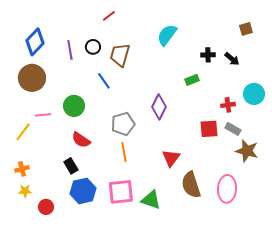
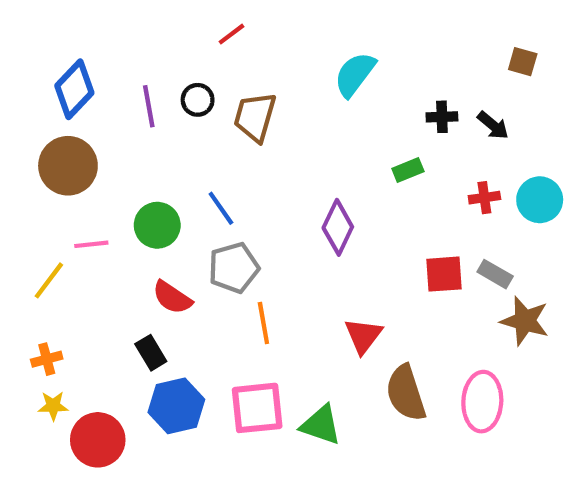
brown square: (246, 29) -> (523, 62), turned 32
blue line: (104, 81) -> (221, 208), moved
red cross: (228, 105) -> (484, 198), moved
gray pentagon: (123, 124) -> (234, 268), moved
red circle: (46, 207) -> (98, 440), size x1.6

